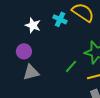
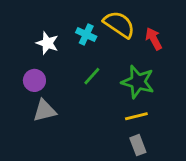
green line: (71, 66) -> (92, 76), moved

